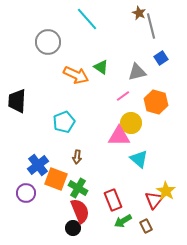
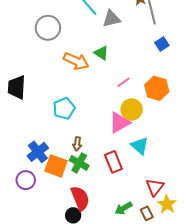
gray triangle: (137, 72) -> (111, 19), moved
pink triangle: (119, 136) -> (120, 123), turned -30
green cross: (78, 188) -> (79, 163), moved
yellow star: (166, 191) -> (167, 204), moved
red rectangle: (113, 200) -> (113, 162), moved

